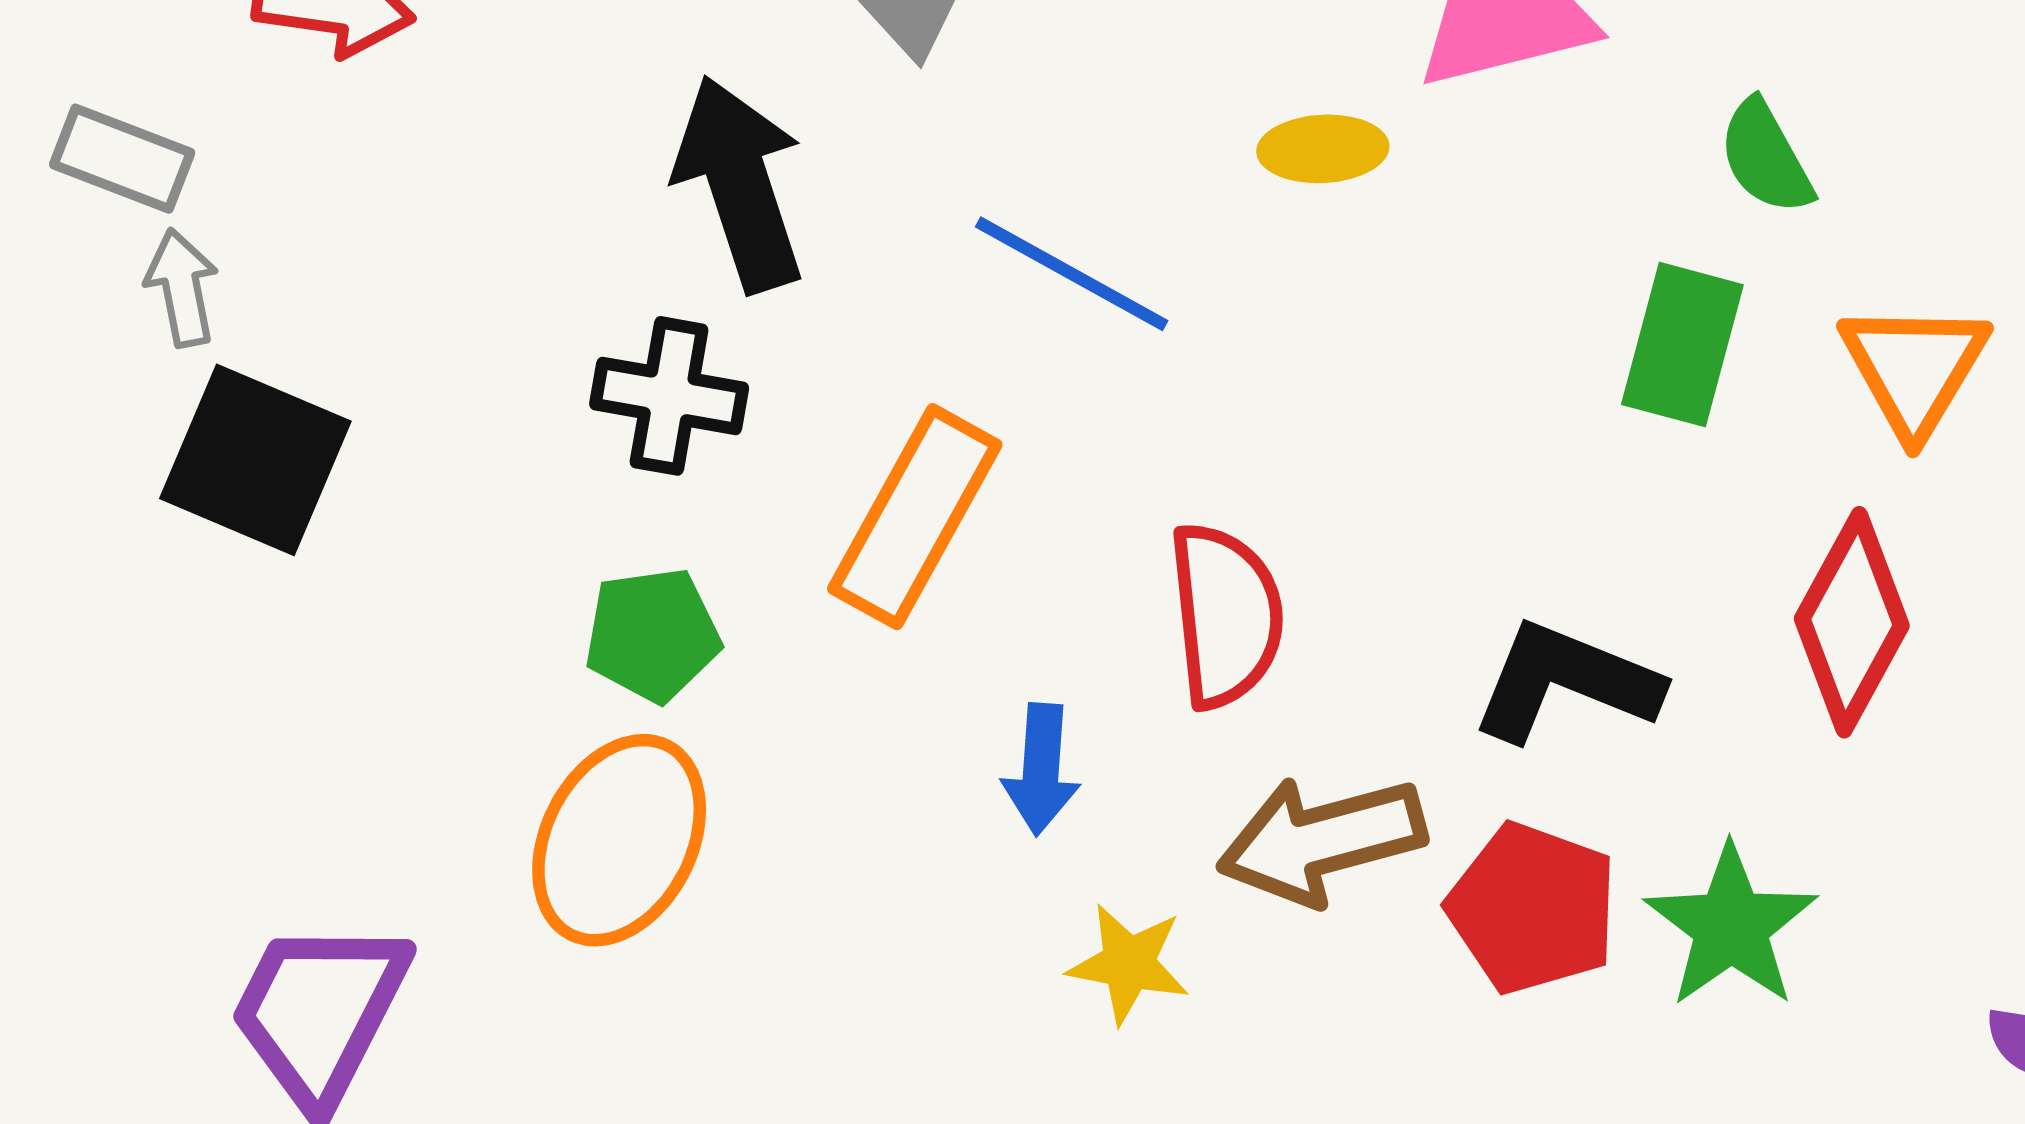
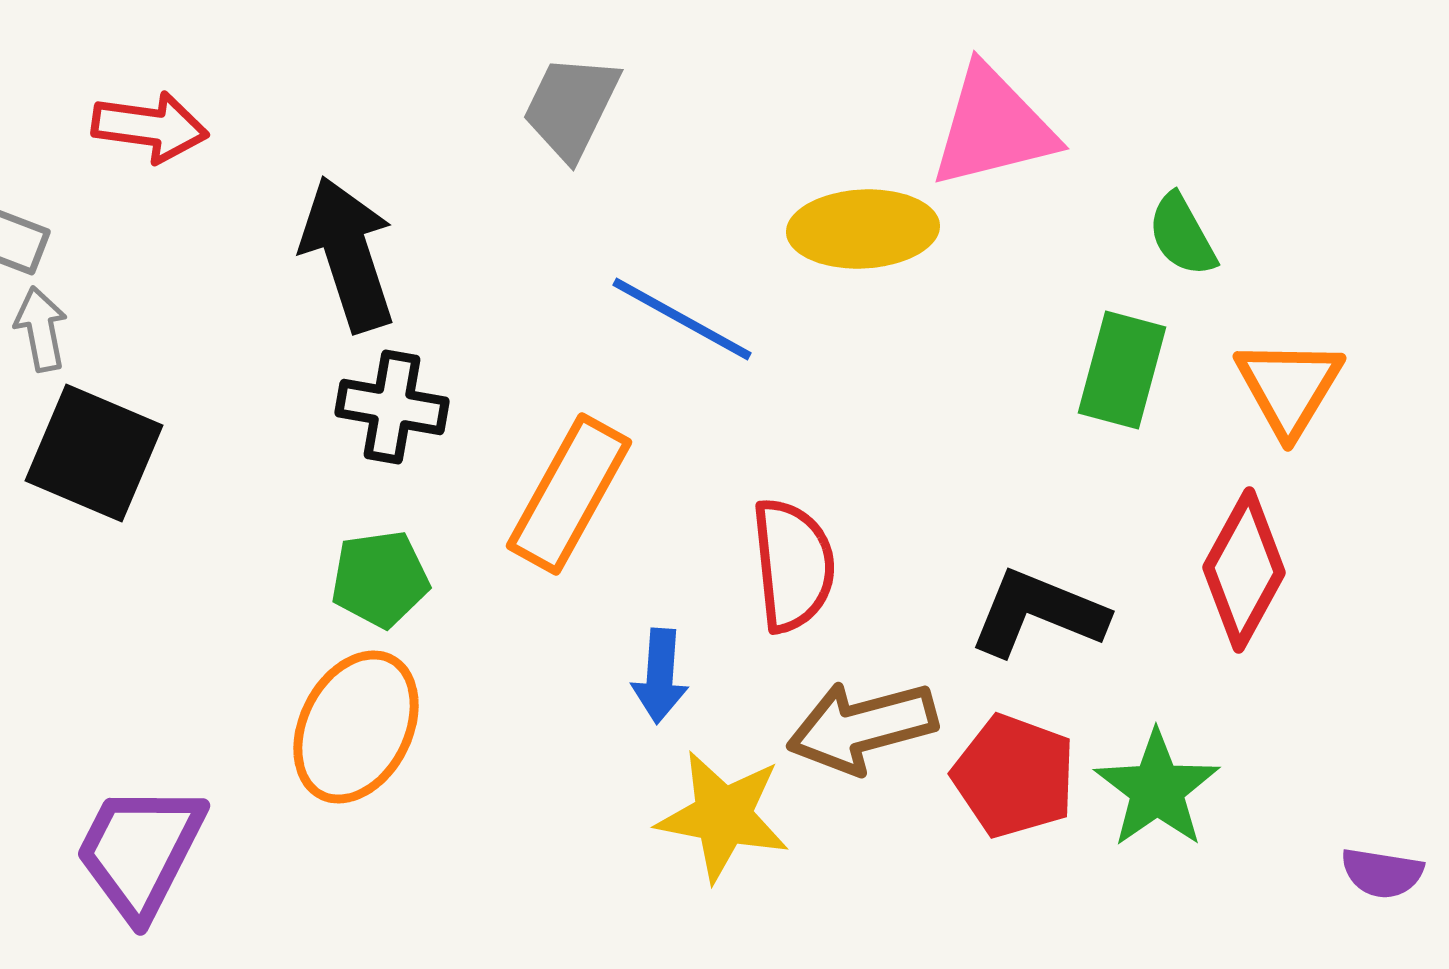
yellow ellipse: (1323, 149) -> (863, 229), size x1.6
black arrow: (740, 184) -> (348, 254), moved
yellow star: (1129, 964) -> (723, 816), size x1.5

